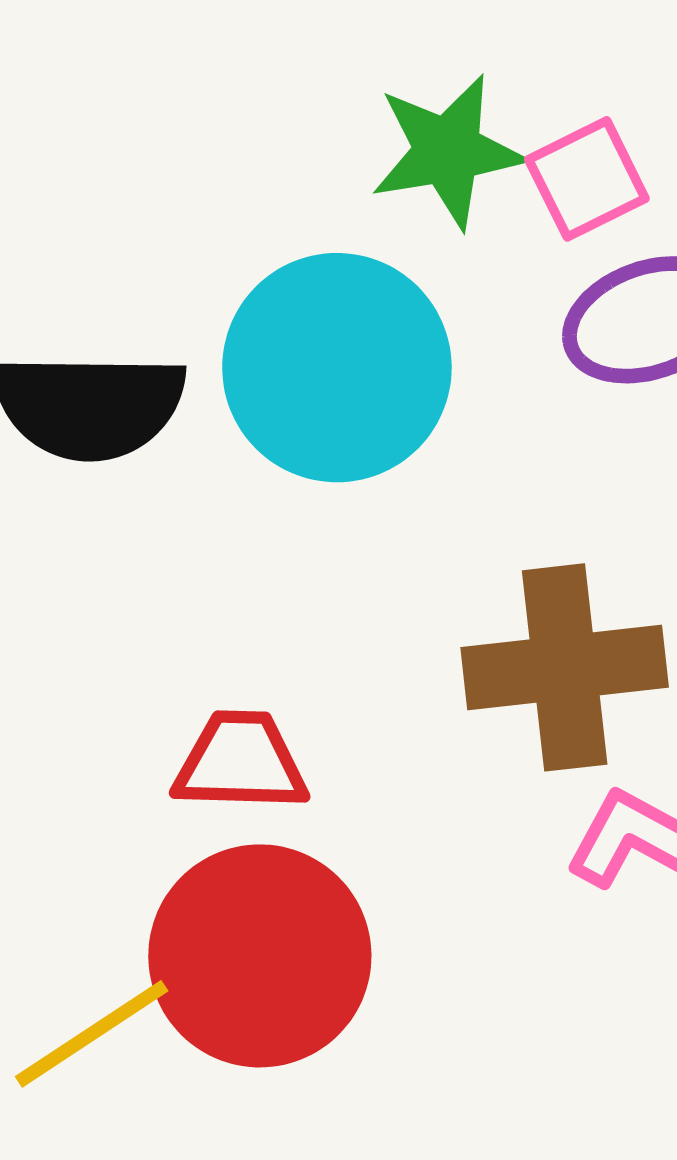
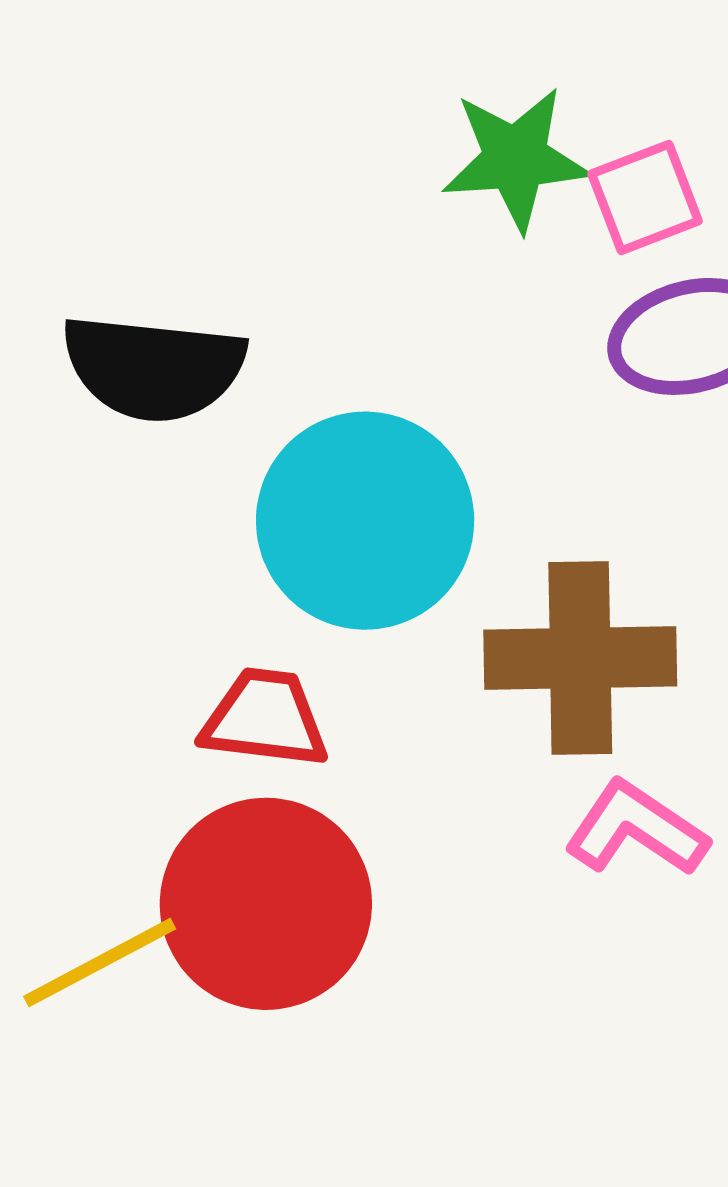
cyan circle: (337, 368) -> (365, 521), moved

